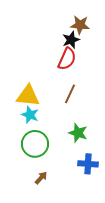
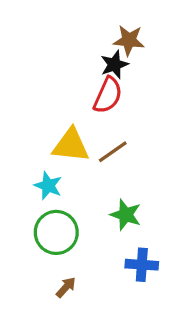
brown line: (70, 94) -> (113, 152), turned 30
yellow triangle: (28, 96) -> (71, 145), moved

